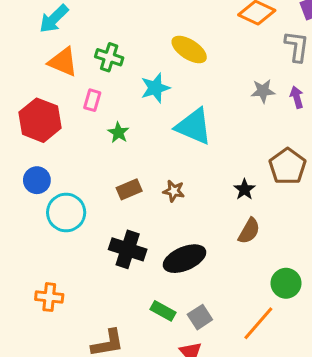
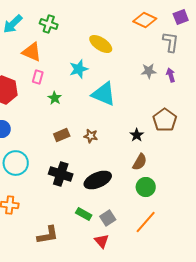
green cross: (109, 57) -> (49, 24), moved
orange triangle: (63, 62) -> (32, 52), moved
cyan circle: (66, 212) -> (16, 163), moved
green circle: (286, 283) -> (146, 187), moved

